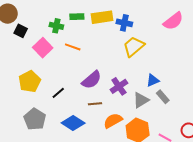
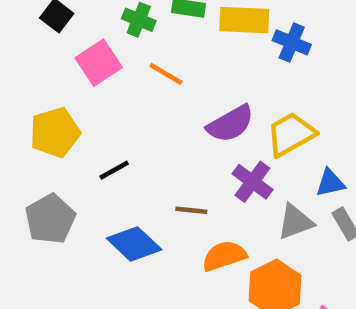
yellow trapezoid: (134, 46) -> (291, 134), moved
purple semicircle: (92, 80) -> (230, 124), moved
purple cross: (119, 86) -> (252, 182), turned -30

